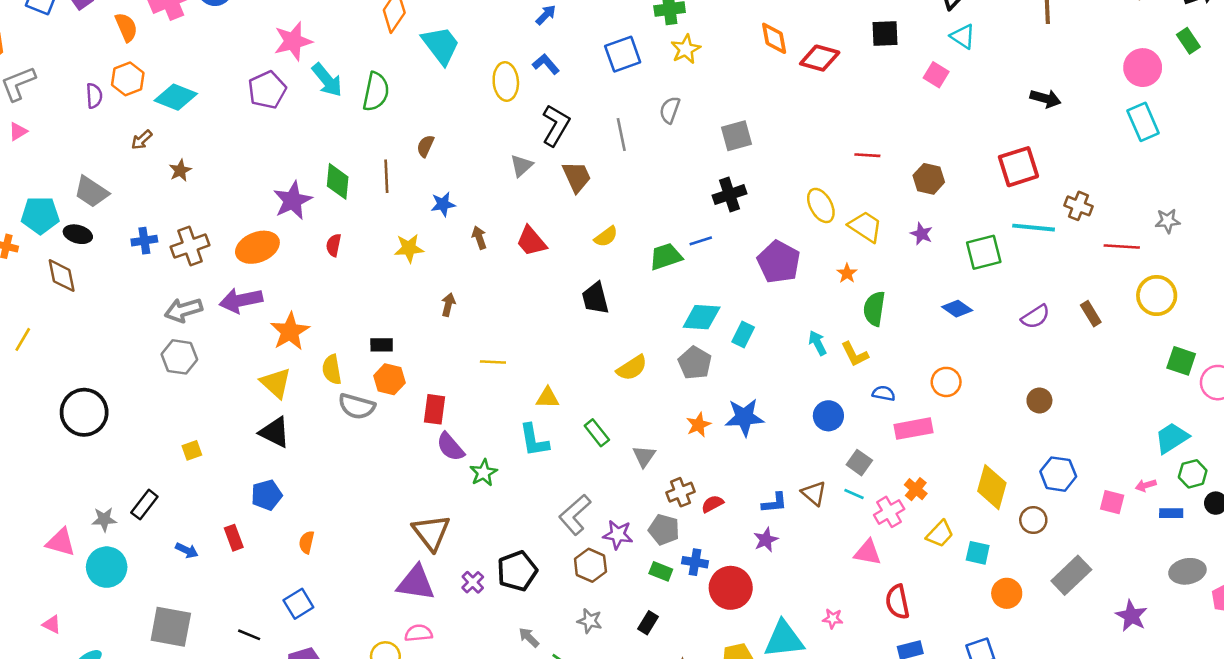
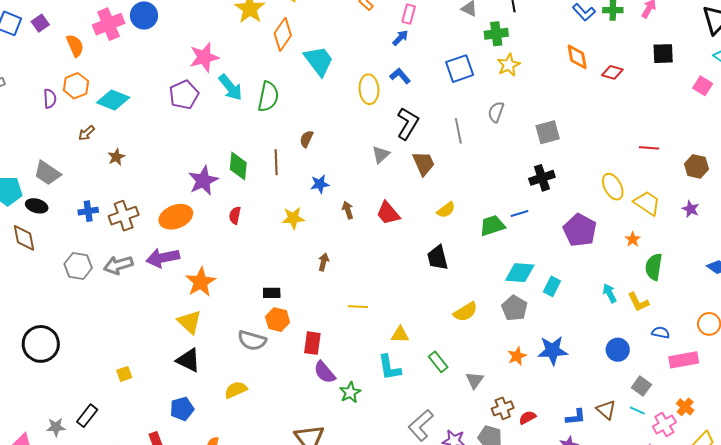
red diamond: (820, 58) -> (612, 72), size x0.7
gray hexagon: (179, 357) -> (78, 266), moved
yellow semicircle: (332, 369) -> (236, 390), moved, turned 75

